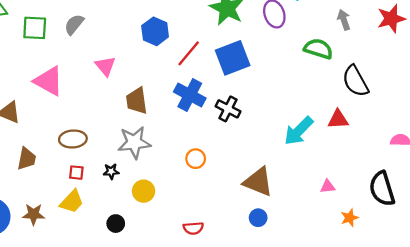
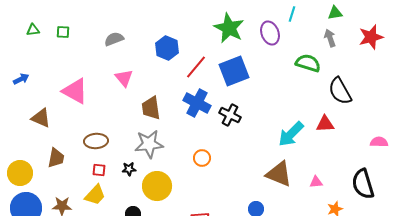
gray semicircle: (74, 24) -> (114, 39), moved, turned 30
green square: (35, 28) -> (63, 32), moved, size x0.6
brown triangle: (258, 182) -> (279, 174), moved
yellow circle: (144, 191) -> (157, 186), size x1.5

